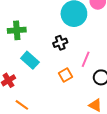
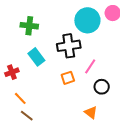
black cross: (60, 43) -> (69, 46), size x1.6

